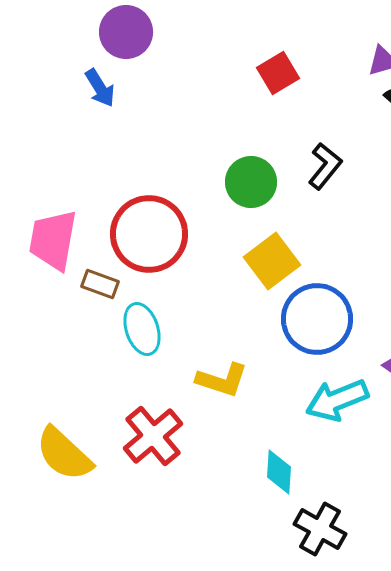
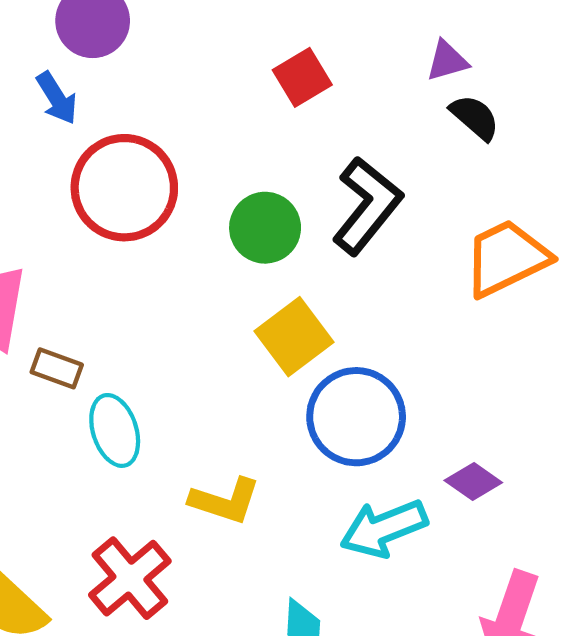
black L-shape: (325, 166) -> (367, 206), size x1.5
red circle: (149, 234) -> (124, 188), moved

